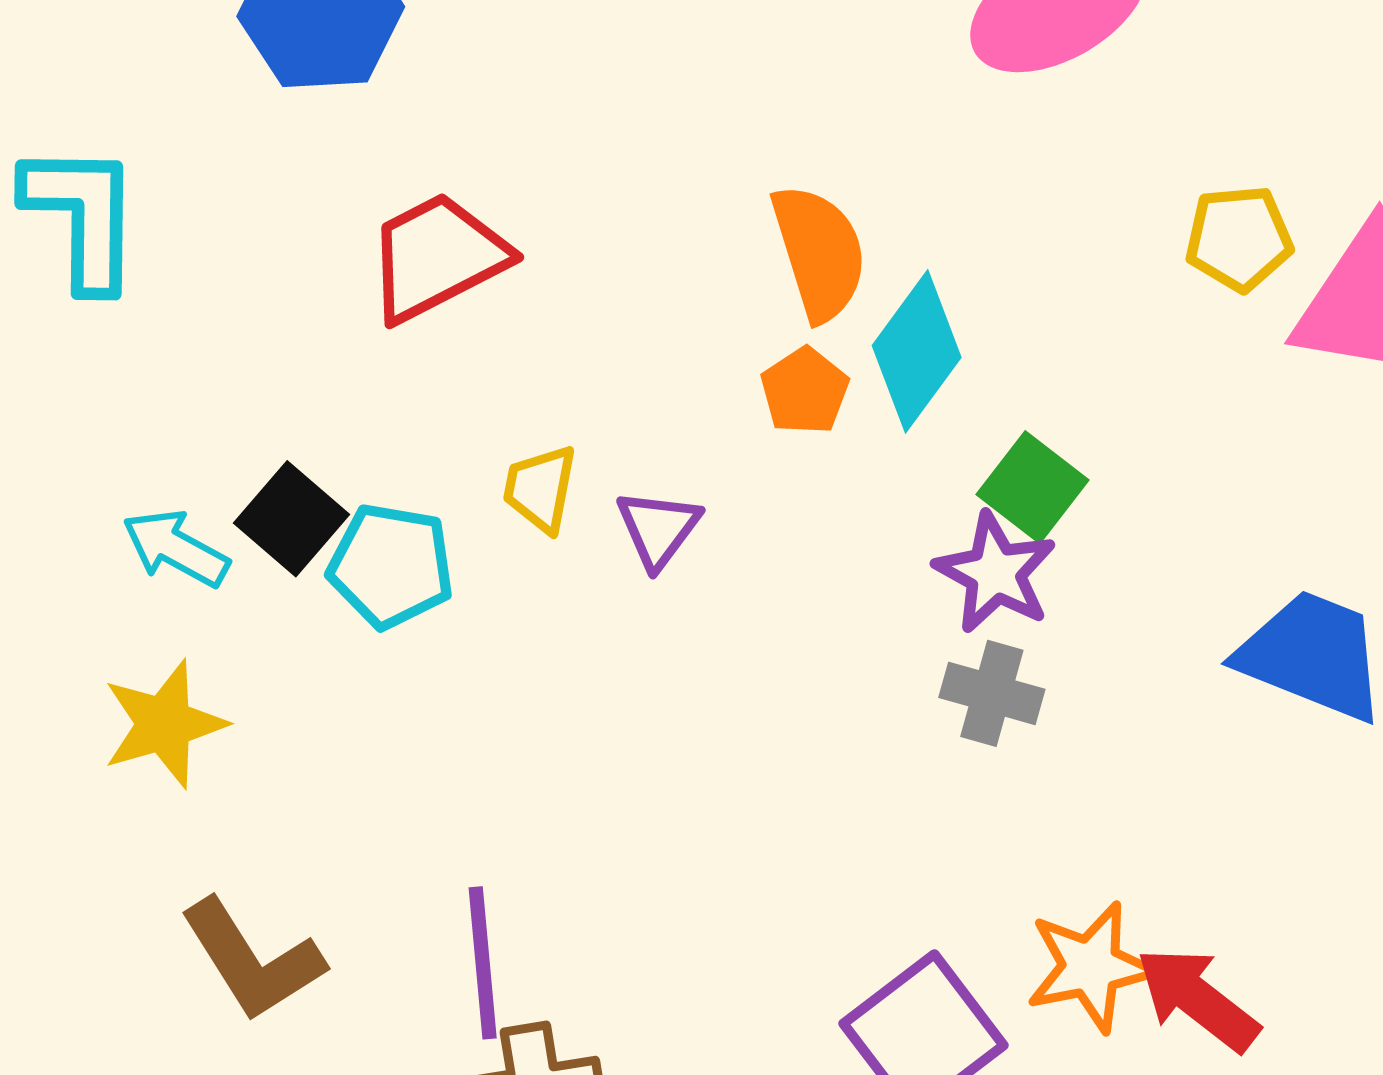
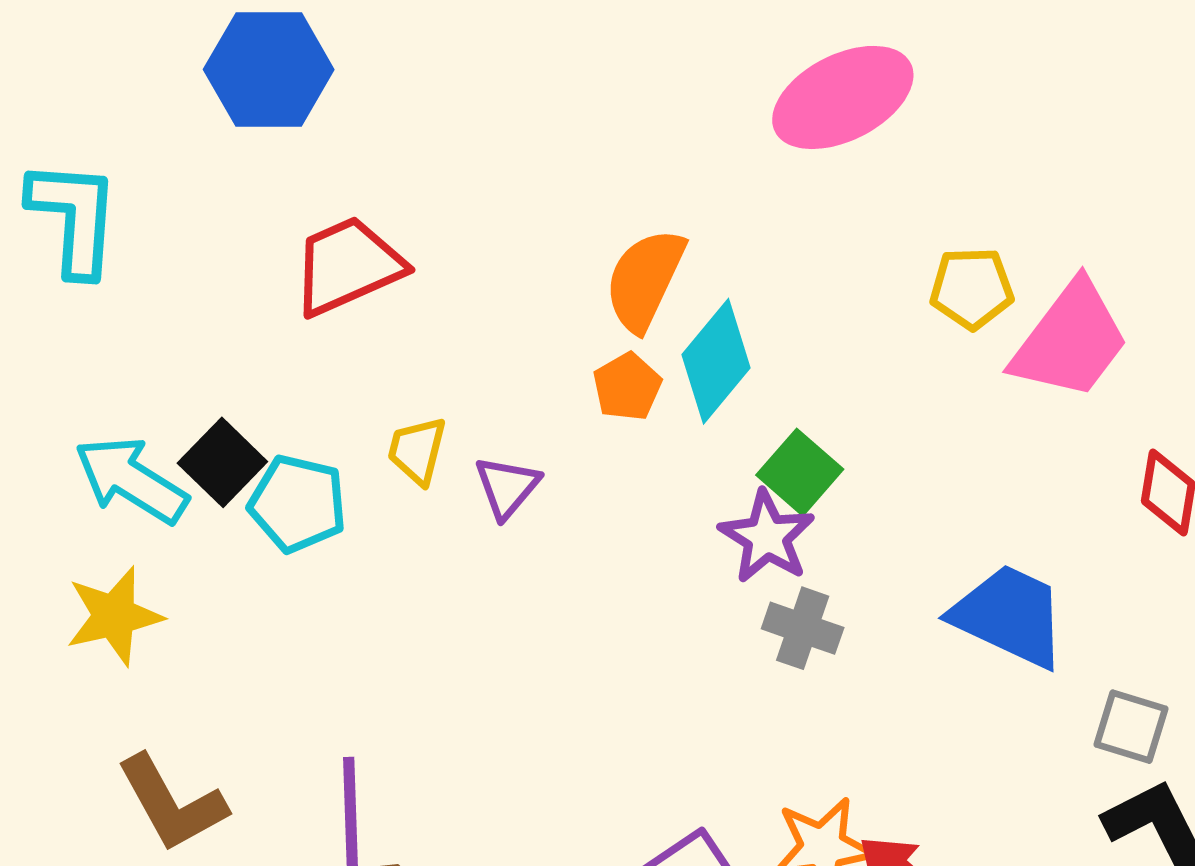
orange semicircle: (819, 252) -> (645, 280), turned -141
cyan arrow: (176, 548) -> (131, 480), size x1.4
gray cross: (992, 693) -> (803, 628), moved

